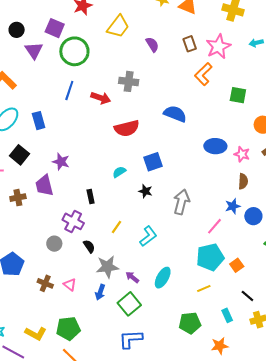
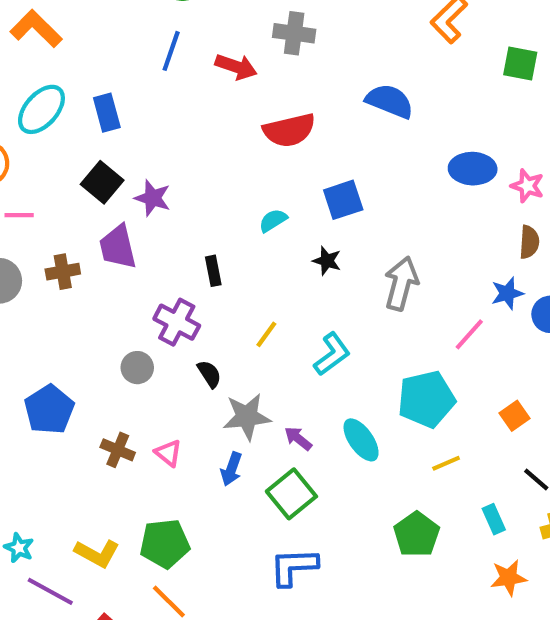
black square: (19, 155) -> (102, 182), moved
cyan pentagon: (210, 257) -> (426, 399), moved
cyan ellipse: (163, 278) -> (361, 440), turned -65
green pentagon: (190, 323) -> (417, 534), turned -30
orange star: (220, 346) -> (509, 578), moved

